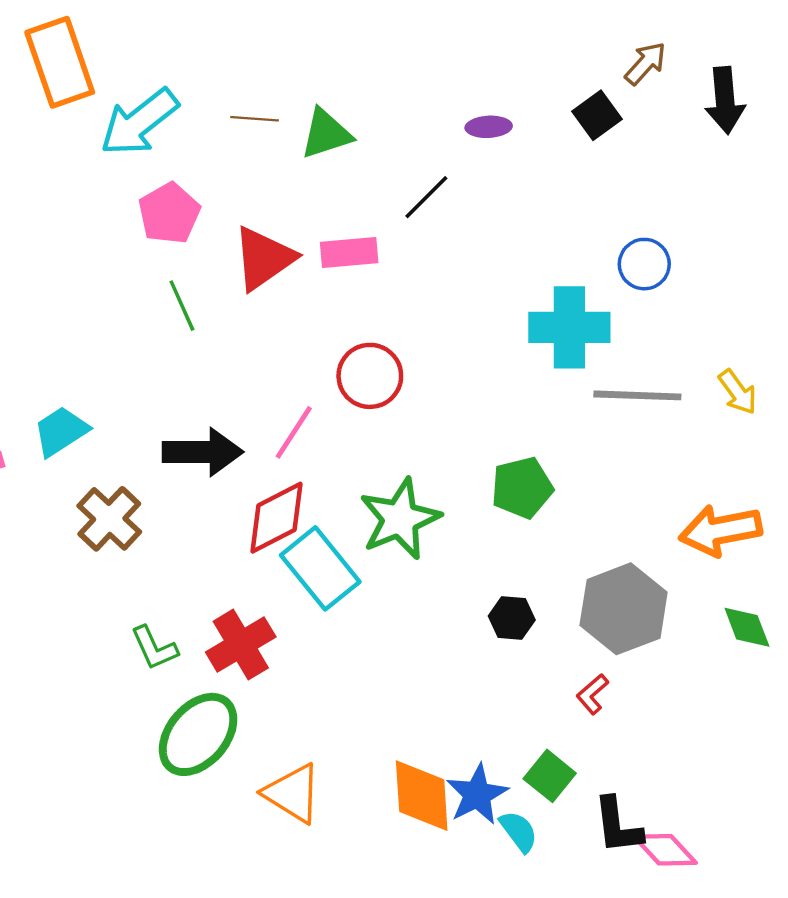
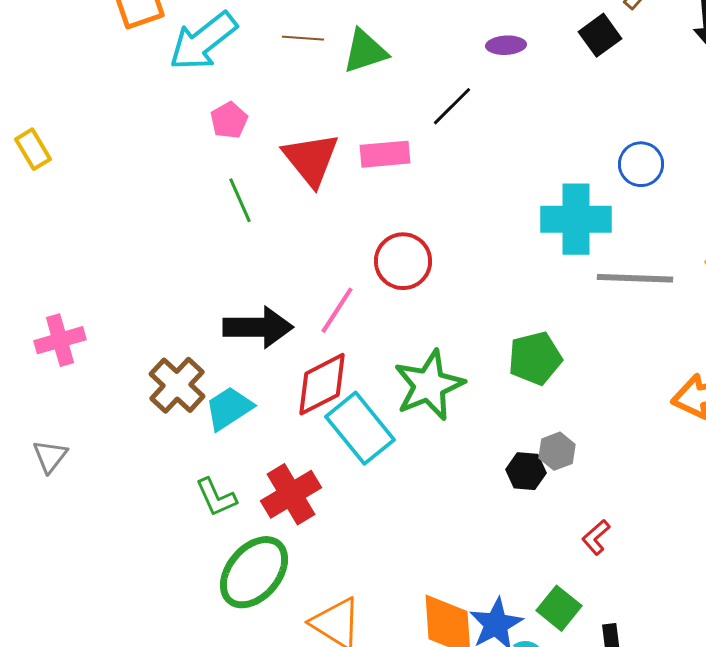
pink pentagon: (169, 213) -> (229, 120), size x0.7
red triangle: (264, 258) -> (311, 159), turned -34
cyan trapezoid: (61, 431) -> (229, 408), moved
gray hexagon: (624, 609) -> (557, 451), moved, size x0.5

